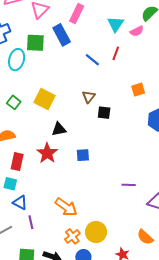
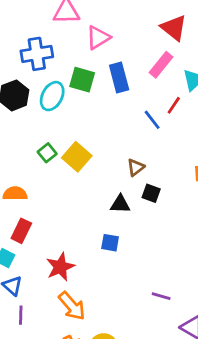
pink rectangle: (77, 14) -> (161, 65), moved
red line: (116, 53) -> (174, 105), moved
green square: (14, 102) -> (47, 153), moved
black triangle: (59, 129) -> (120, 204), moved
red star: (47, 153) -> (60, 267), moved

